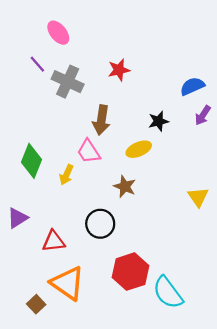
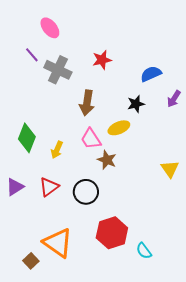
blue semicircle: (192, 86) -> (151, 74), moved
pink trapezoid: (89, 152) -> (91, 139), moved
red triangle: (54, 241) -> (49, 187), moved, turned -30
cyan semicircle: (168, 293) -> (144, 251), size x0.6

